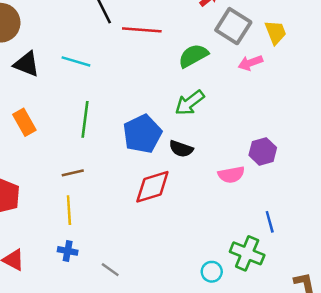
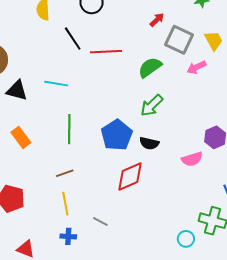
gray line: (110, 270) -> (100, 221), moved

